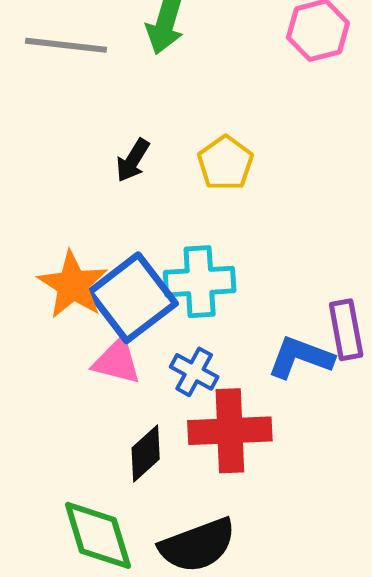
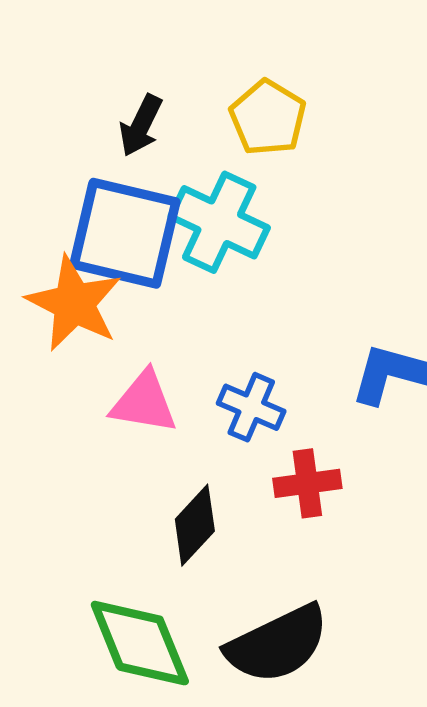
cyan cross: (200, 282) -> (219, 222), moved, turned 34
blue square: (132, 298) -> (125, 233), moved, turned -34
red cross: (230, 431) -> (307, 483), size x0.6

